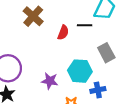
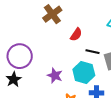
black line: (85, 25) -> (93, 52), moved

